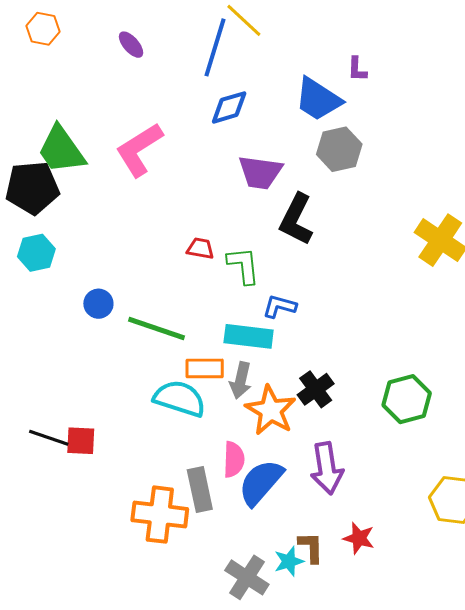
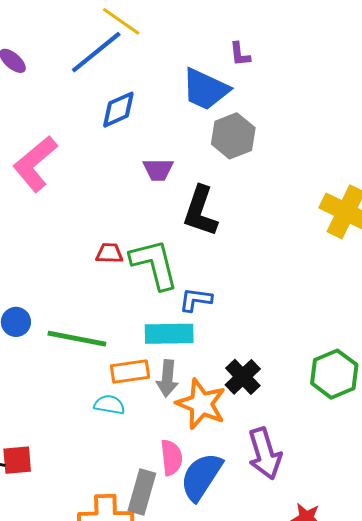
blue line: (215, 47) -> (96, 52), turned 42
purple trapezoid: (260, 172) -> (158, 170), size x0.7
green L-shape: (243, 265) -> (154, 264), size x1.4
cyan semicircle: (180, 399) -> (109, 405), size x0.6
gray rectangle: (200, 489) -> (142, 492), turned 36

